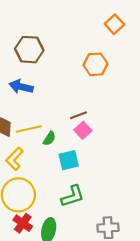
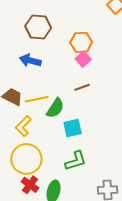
orange hexagon: (95, 64) -> (81, 42), moved
pink square: (83, 130) -> (83, 59), moved
green semicircle: (49, 138) -> (55, 108), size x1.5

